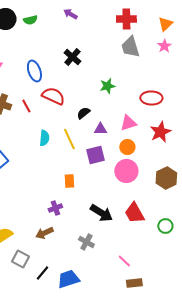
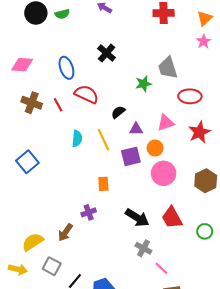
gray trapezoid: (130, 47) -> (168, 68), moved
orange circle: (127, 147) -> (155, 148), moved
brown arrow: (44, 233) -> (65, 232), moved, turned -30
gray cross: (86, 242) -> (143, 248), moved

